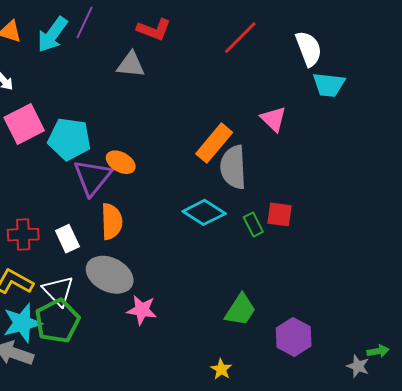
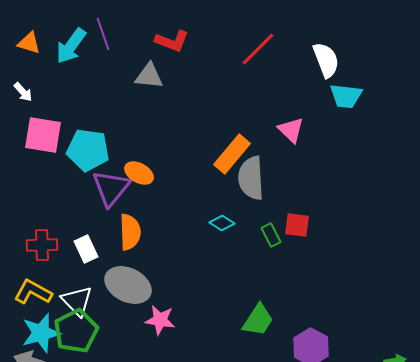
purple line: (84, 22) -> (103, 34), turned -44
pink square: (24, 124) -> (43, 135), turned 36
cyan diamond: (204, 212) -> (222, 223), size x0.6

